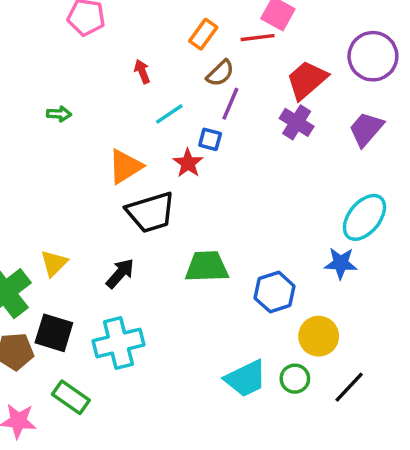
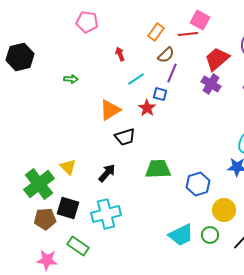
black trapezoid: (151, 212) -> (125, 137), size x0.7
yellow triangle: (54, 263) -> (68, 167), turned -30

